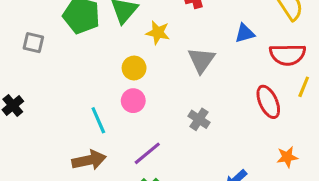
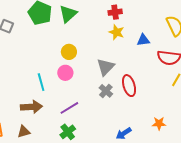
yellow star: (158, 33) -> (117, 32), moved
gray triangle: (201, 60) -> (106, 67), moved
red ellipse: (268, 102) -> (129, 86), moved

